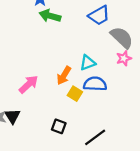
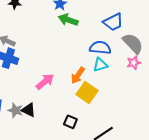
blue semicircle: (95, 84) -> (100, 48), moved
yellow square: (75, 94) -> (87, 92), size x1.5
black triangle: (12, 116) -> (29, 110), turned -35

